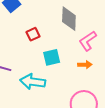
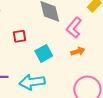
red square: (33, 34) -> (20, 36), turned 32

